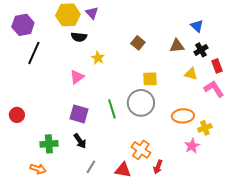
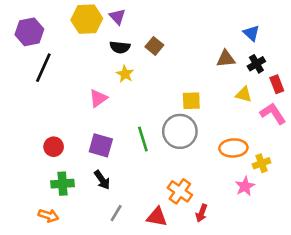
black semicircle: (79, 37) -> (120, 47), moved
brown square: (138, 43) -> (154, 46), moved
red circle: (17, 115) -> (54, 147), moved

